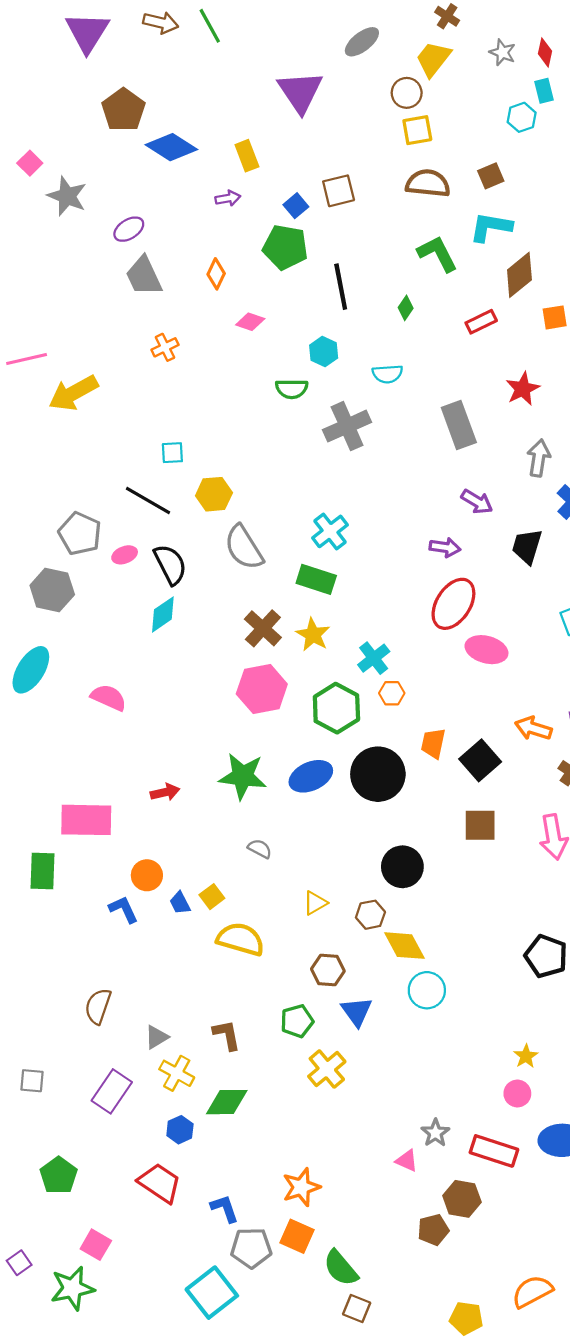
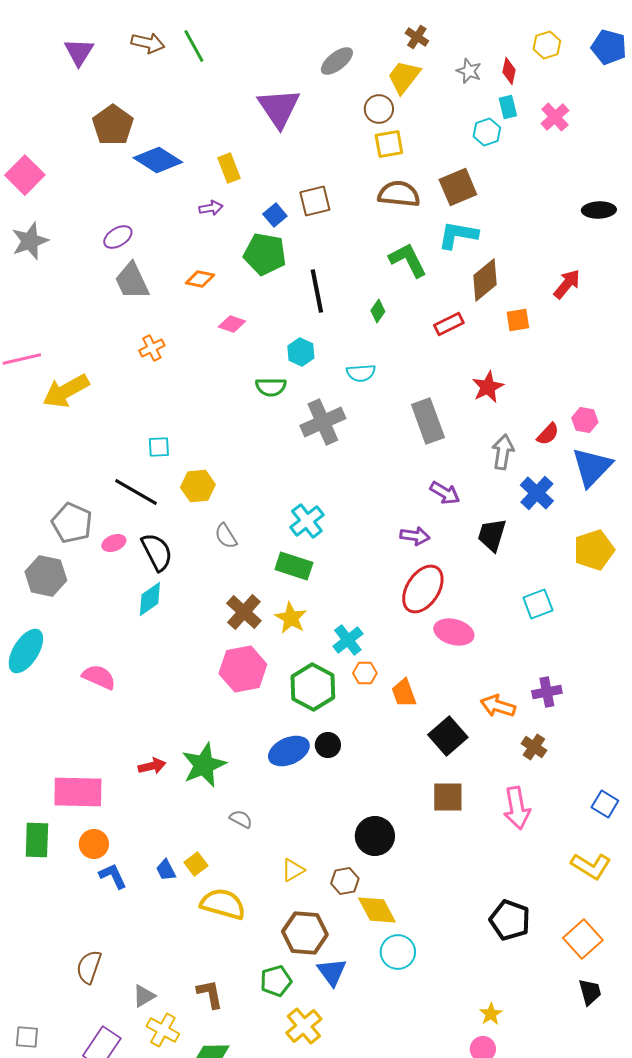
purple triangle: (87, 32) -> (79, 52), size x0.7
pink square: (30, 163) -> (25, 175), size x1.6
brown square: (491, 176) -> (458, 187), size x1.5
gray star: (67, 196) -> (30, 241), moved, turned 30
orange diamond: (216, 274) -> (200, 279), turned 76
gray semicircle: (244, 547) -> (226, 536), size x0.6
orange trapezoid: (433, 743) -> (404, 693), moved, turned -32
black circle: (378, 774) -> (328, 745), moved, size x0.5
green star: (243, 776) -> (204, 765), moved, turned -30
orange circle: (147, 875) -> (94, 844), moved
brown hexagon: (328, 970) -> (305, 933), size x1.4

